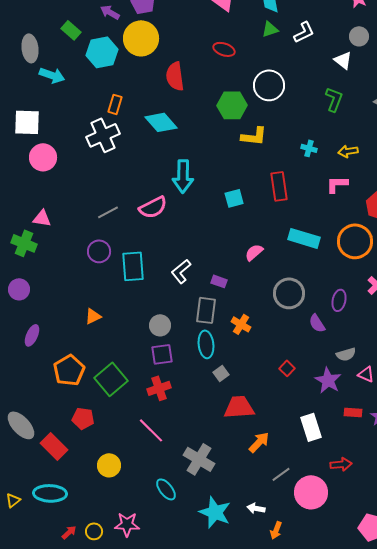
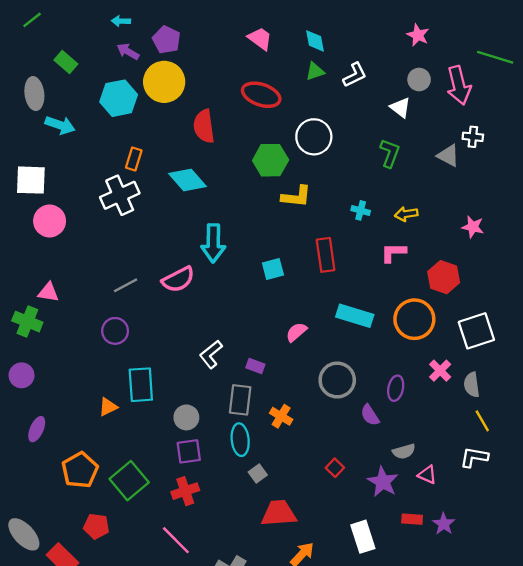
green rectangle: (71, 30) -> (66, 62), moved
red ellipse: (224, 49) -> (261, 95), size x1.5
cyan rectangle: (133, 266) -> (141, 385), moved

